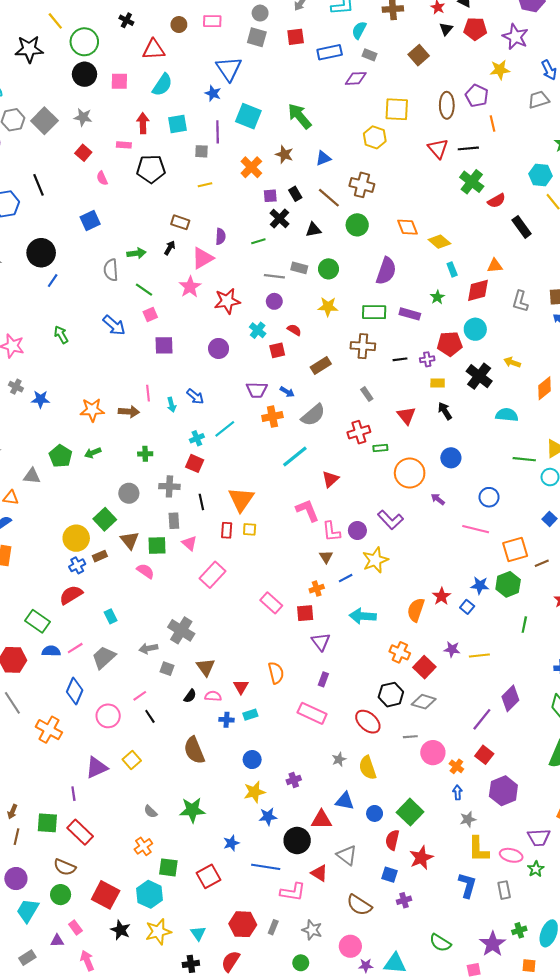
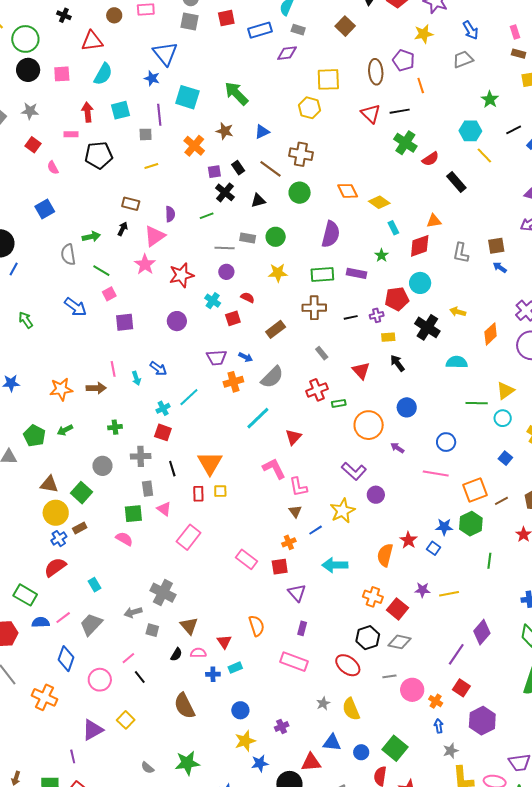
purple circle: (357, 530) -> (376, 495), moved
brown triangle: (130, 540) -> (49, 484), moved, turned -36

